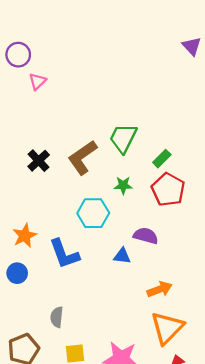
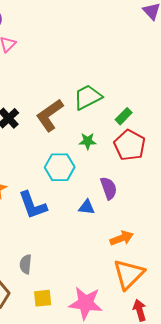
green trapezoid: (123, 138) -> (88, 97), turned 36
purple semicircle: (146, 236) -> (109, 188), turned 55

